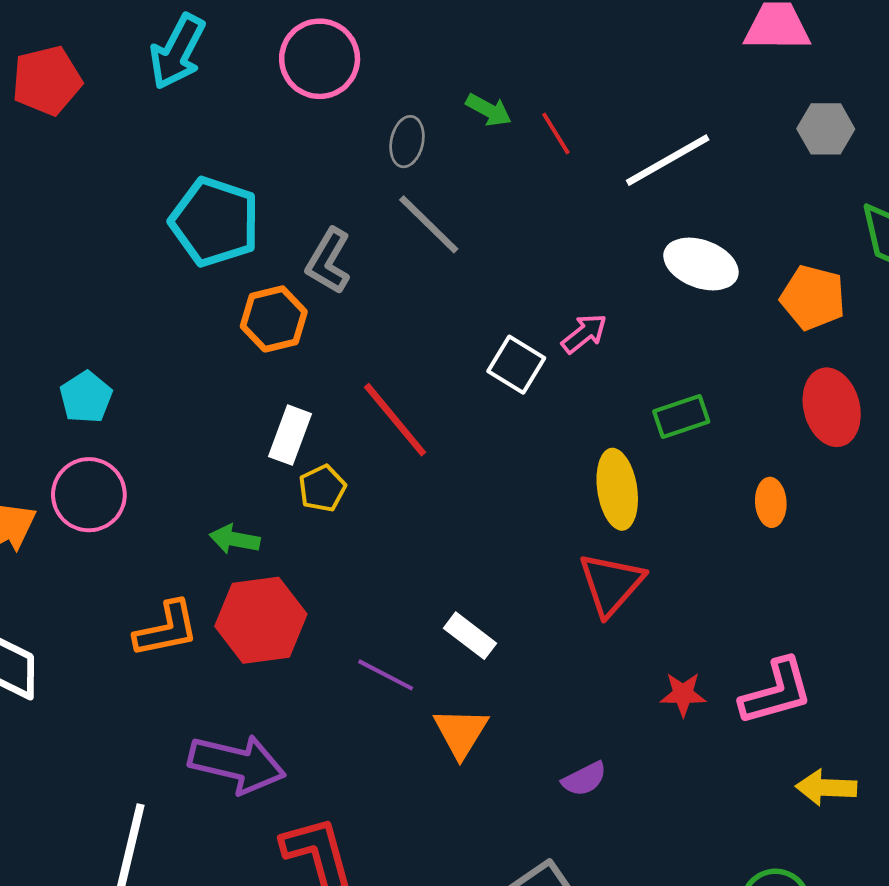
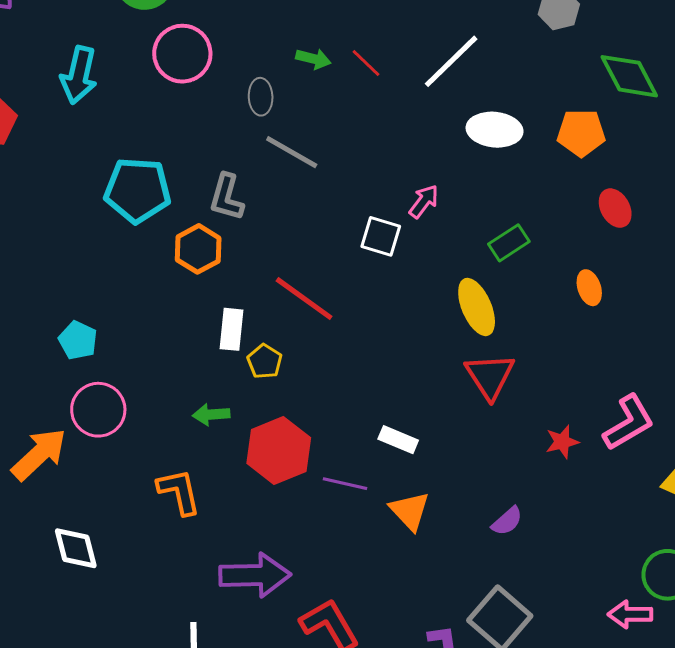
red ellipse: (832, 407) -> (615, 208), size x0.7
red hexagon: (261, 620) -> (279, 451), moved
orange L-shape: (166, 629) -> (179, 492), turned -76

